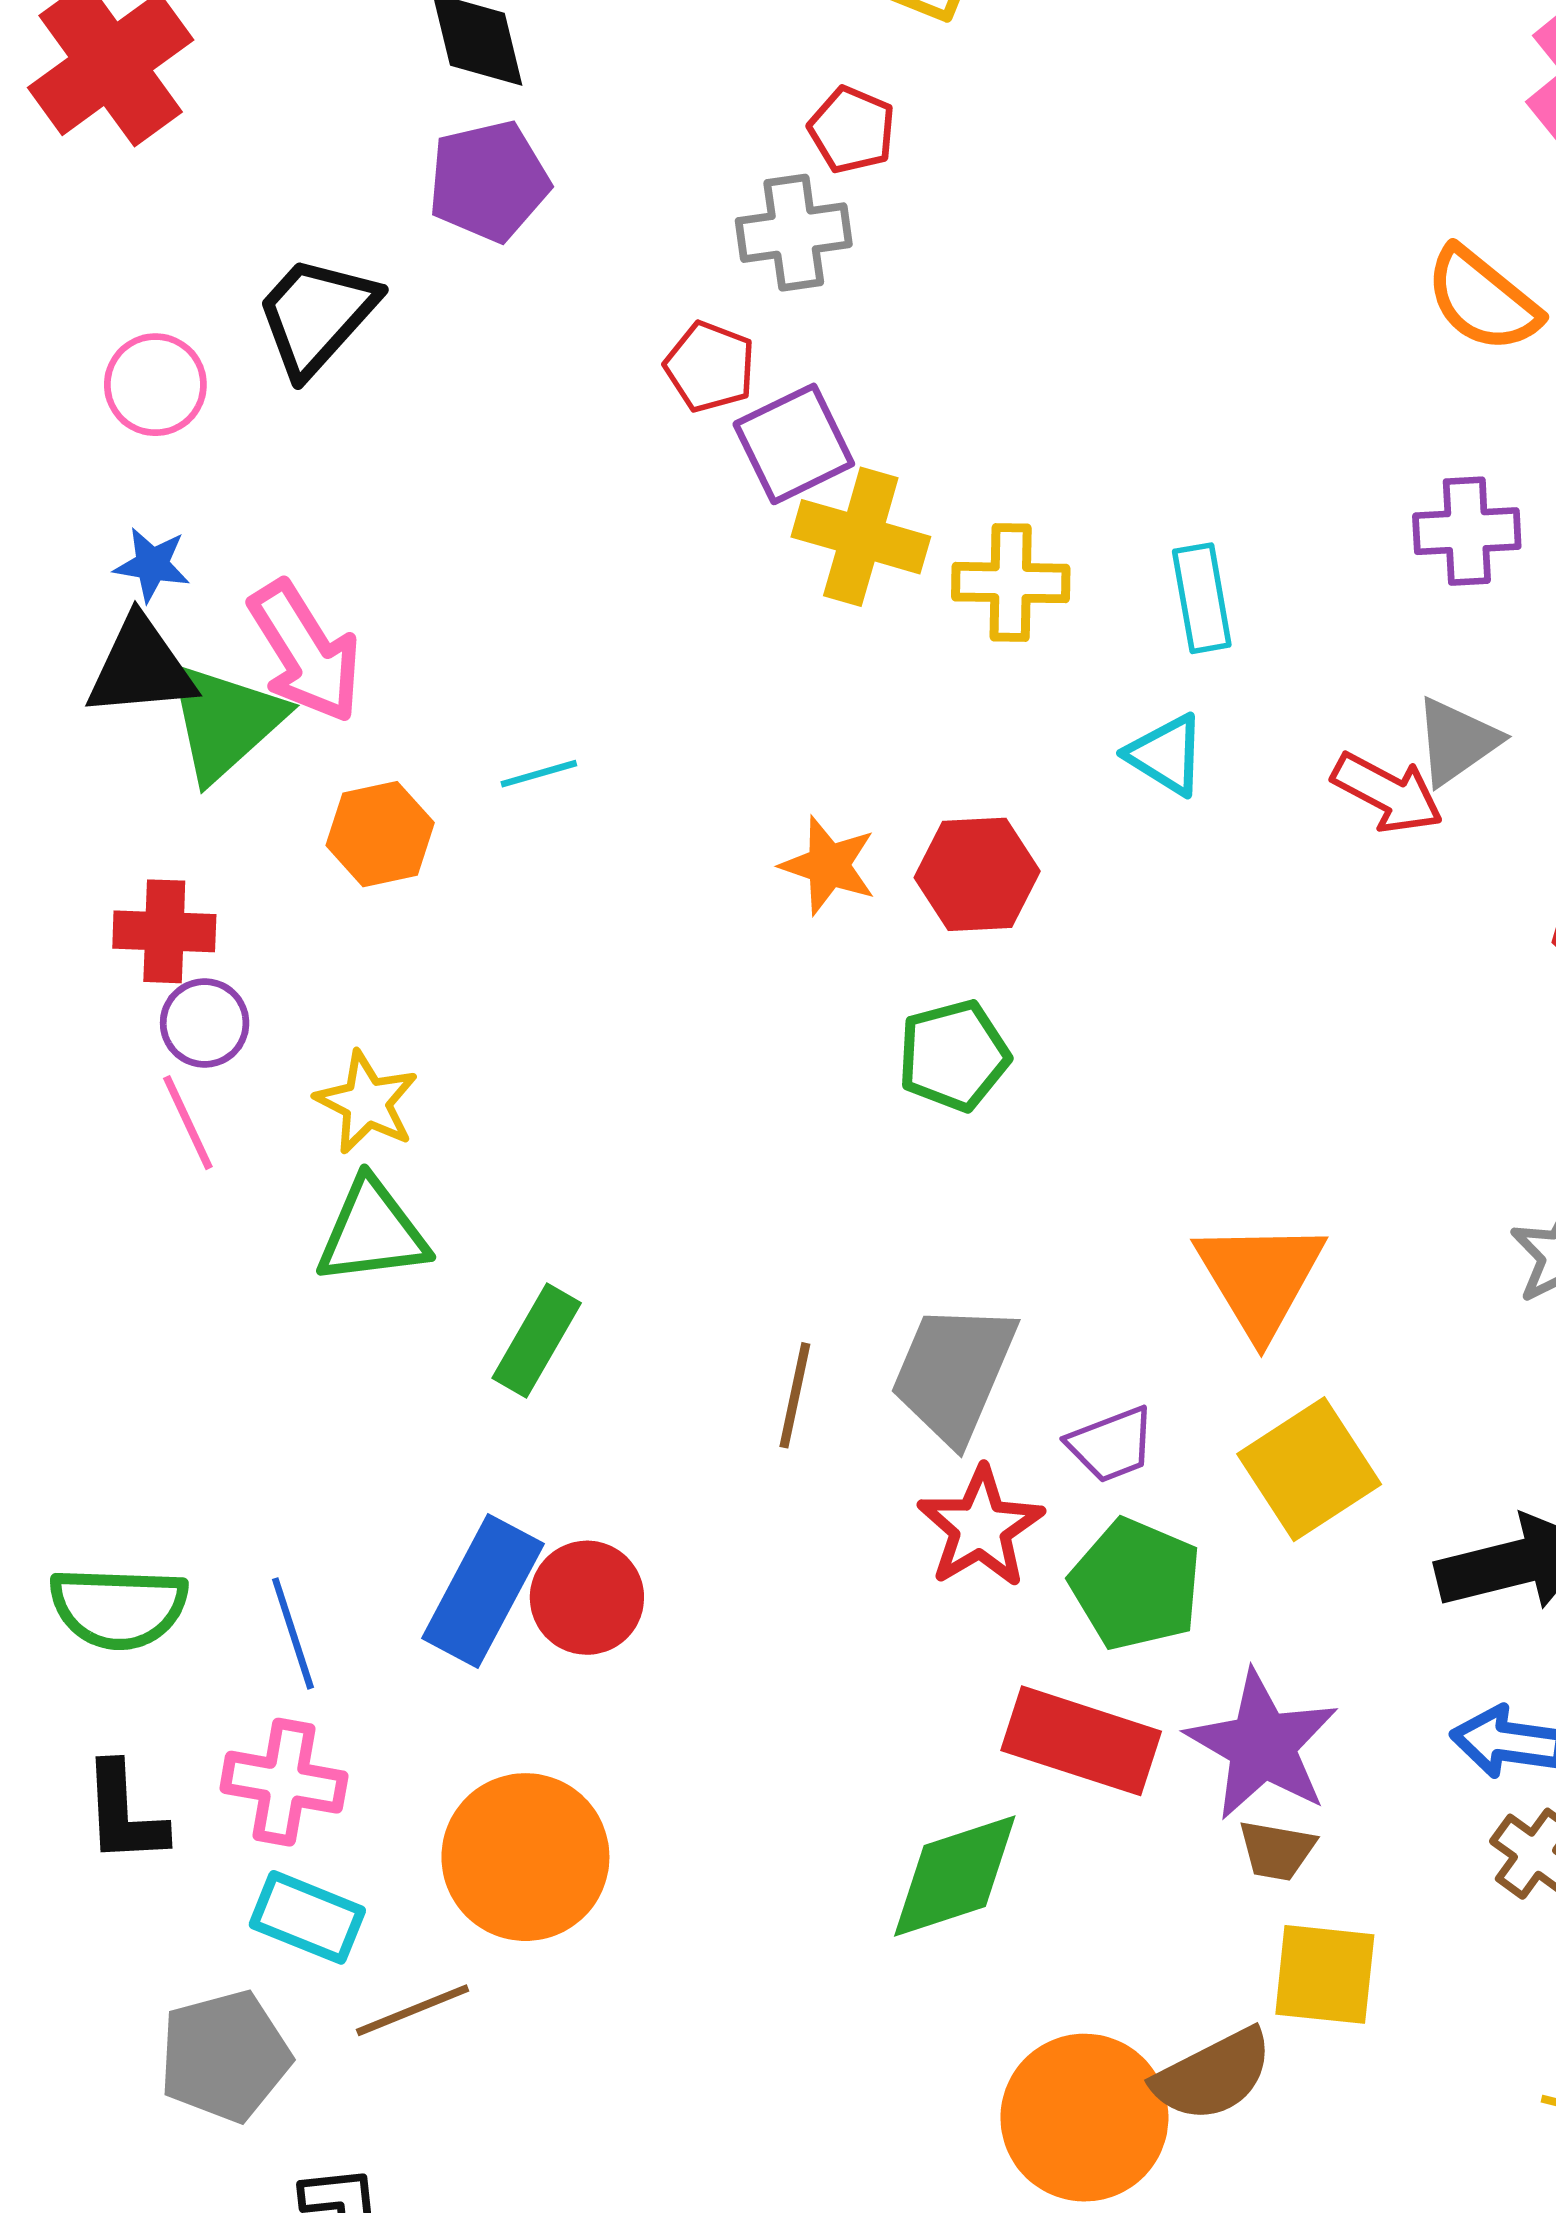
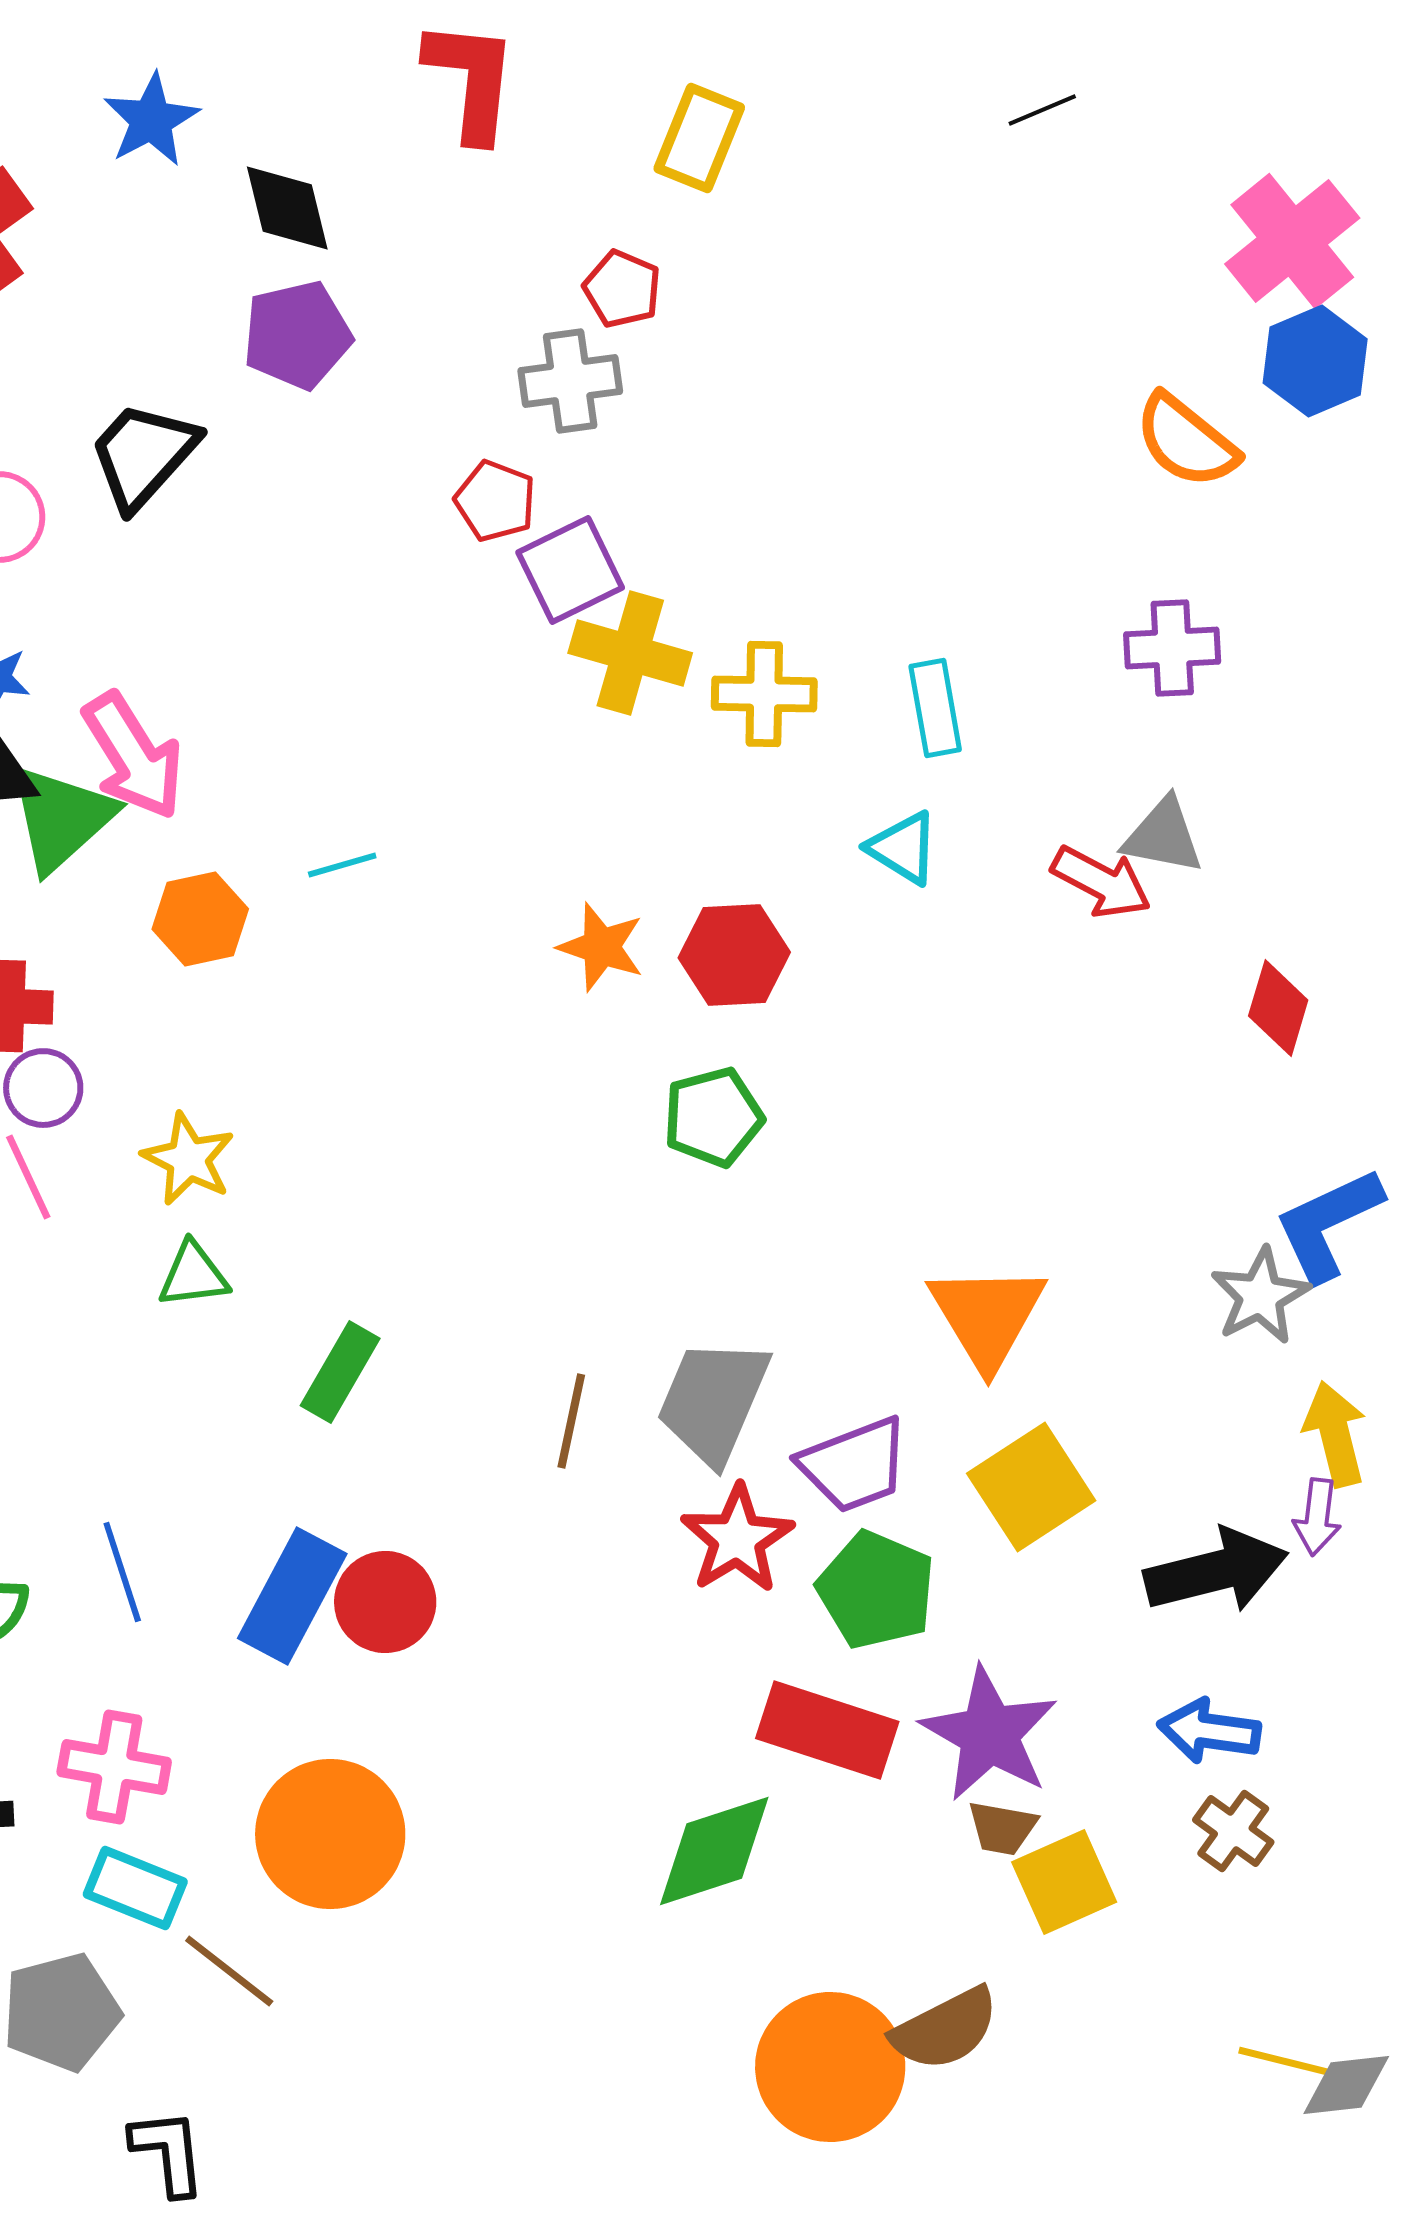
gray triangle: (1457, 741) -> (1163, 836), turned 46
green triangle: (372, 1232) -> (193, 1275), size x0.7
purple trapezoid: (1111, 1445) -> (854, 1465), size x1.4
blue line: (293, 1633) -> (122, 1572), moved
yellow square: (1325, 1974) -> (1064, 1882), moved, turned -30
brown line: (413, 2010) -> (229, 1971), turned 60

